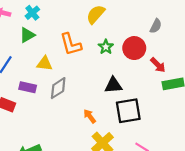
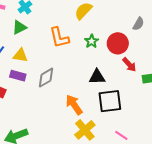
yellow triangle: (45, 64) -> (20, 55), moved
red arrow: (158, 65) -> (129, 65), moved
orange arrow: (90, 116) -> (74, 105), size x1.5

